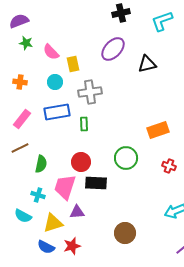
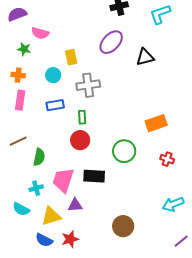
green star: (26, 43) -> (24, 49), moved
pink semicircle: (51, 52) -> (40, 33), moved, turned -30
blue rectangle: (57, 112) -> (55, 105), size x0.7
pink rectangle: (22, 119) -> (20, 100), moved, turned -30
red circle: (81, 162) -> (80, 140), moved
cyan cross: (38, 195) -> (36, 188), turned -32

